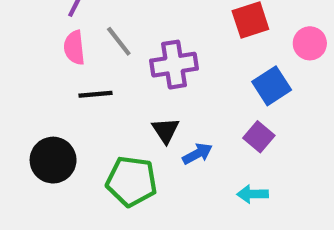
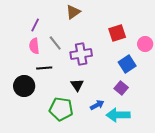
blue arrow: (197, 154) -> (97, 105), moved
black circle: (53, 160) -> (24, 86), moved
cyan arrow: (253, 194) -> (118, 115), size x1.6

